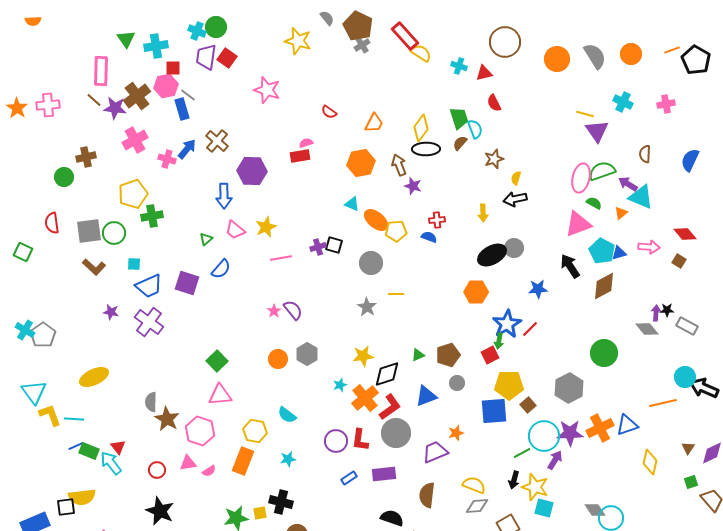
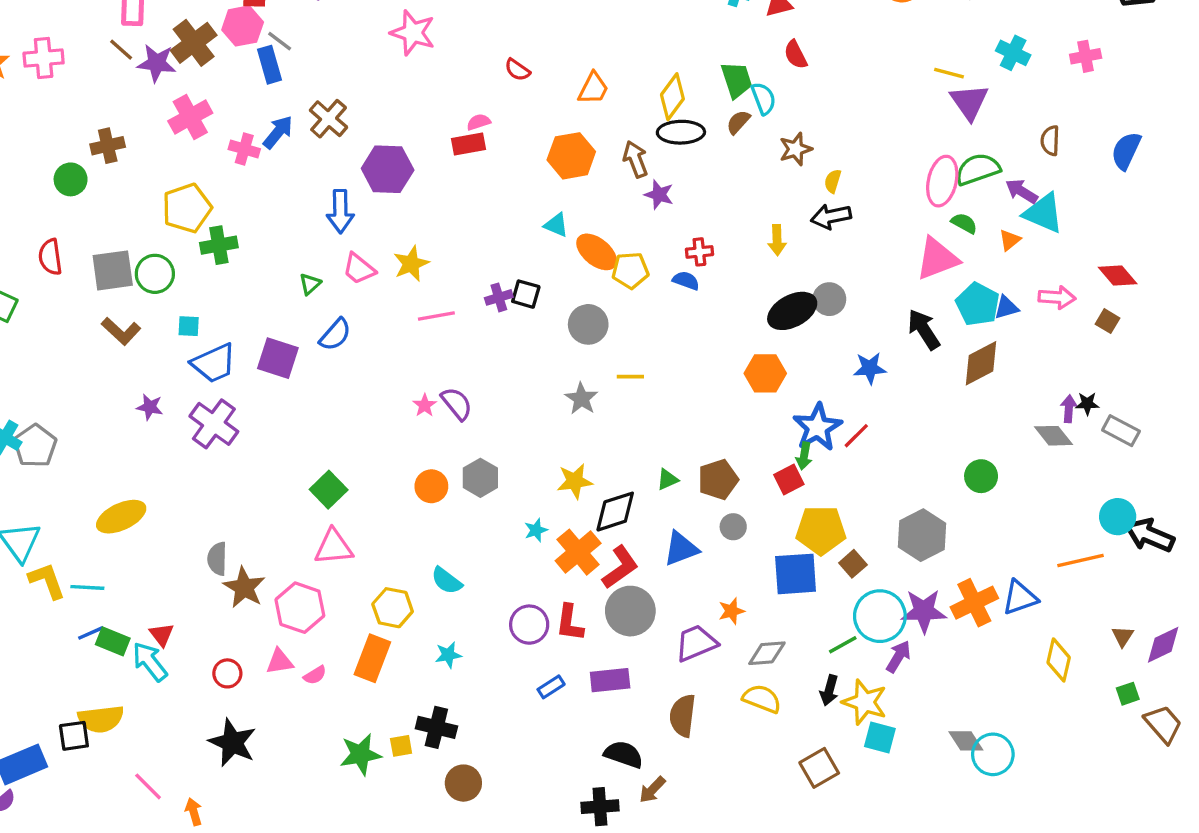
green circle: (604, 353) -> (981, 476), size x0.7
gray diamond: (477, 506) -> (767, 653), moved

